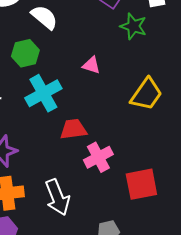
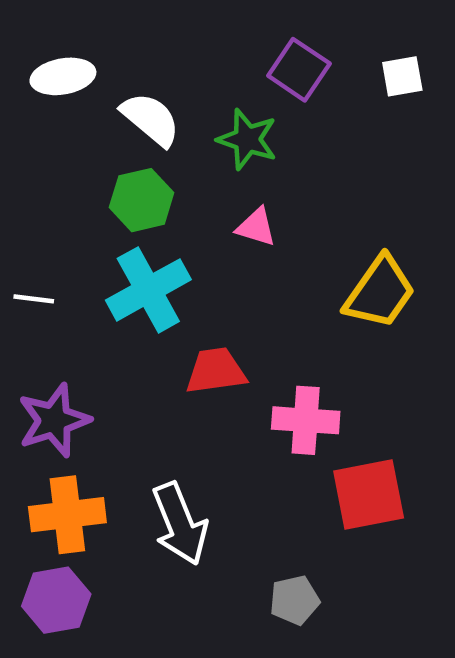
green star: (133, 26) -> (247, 139), moved
green hexagon: (25, 53) -> (142, 200), moved
pink cross: (98, 157) -> (306, 420), moved, turned 32

